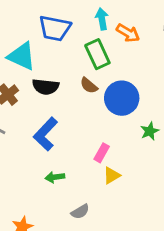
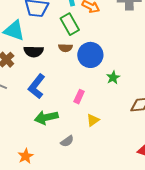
brown semicircle: (89, 85) -> (65, 48), turned -32
yellow triangle: (112, 176) -> (93, 120), moved
green arrow: (55, 177) -> (46, 117), size x1.6

